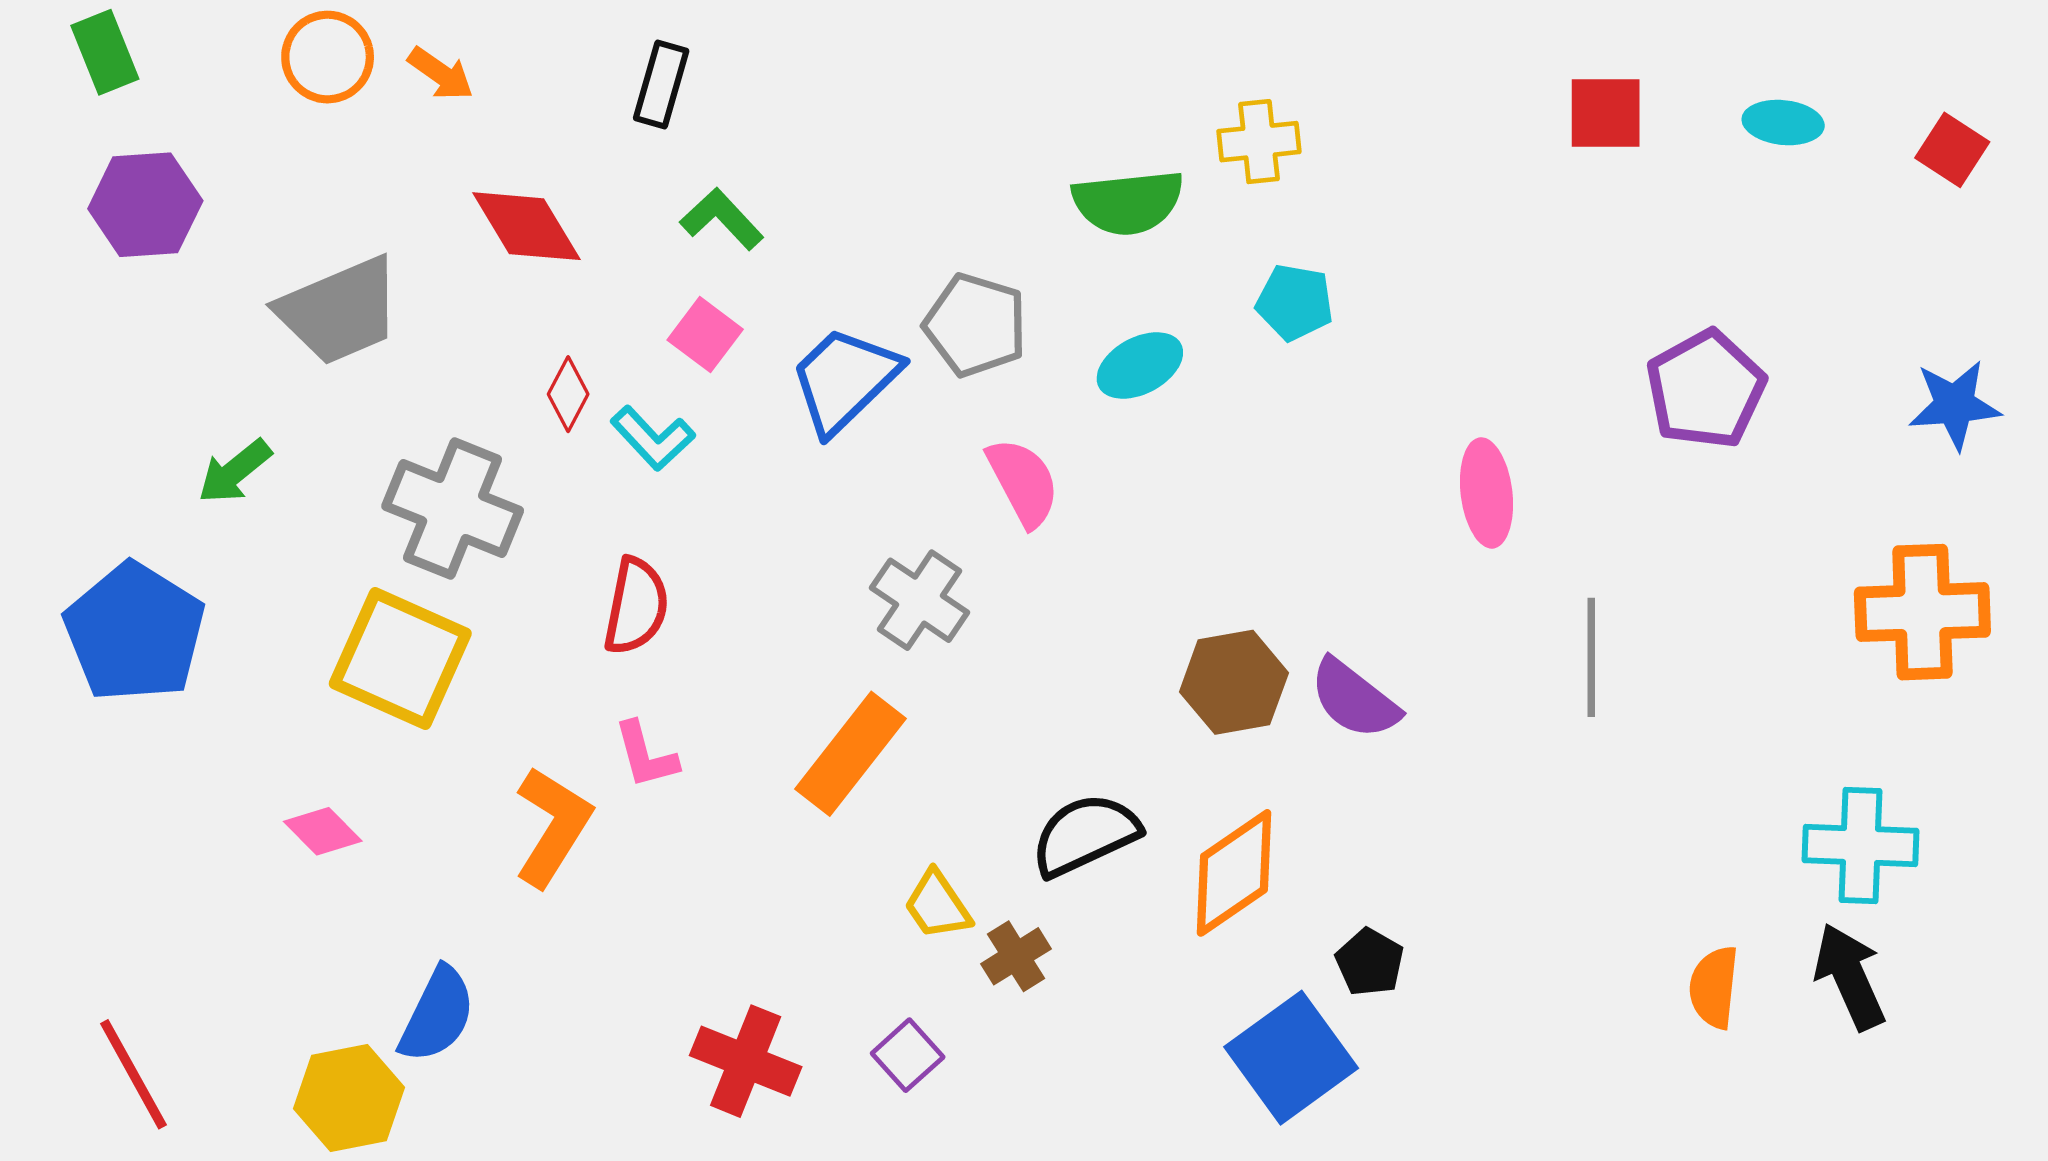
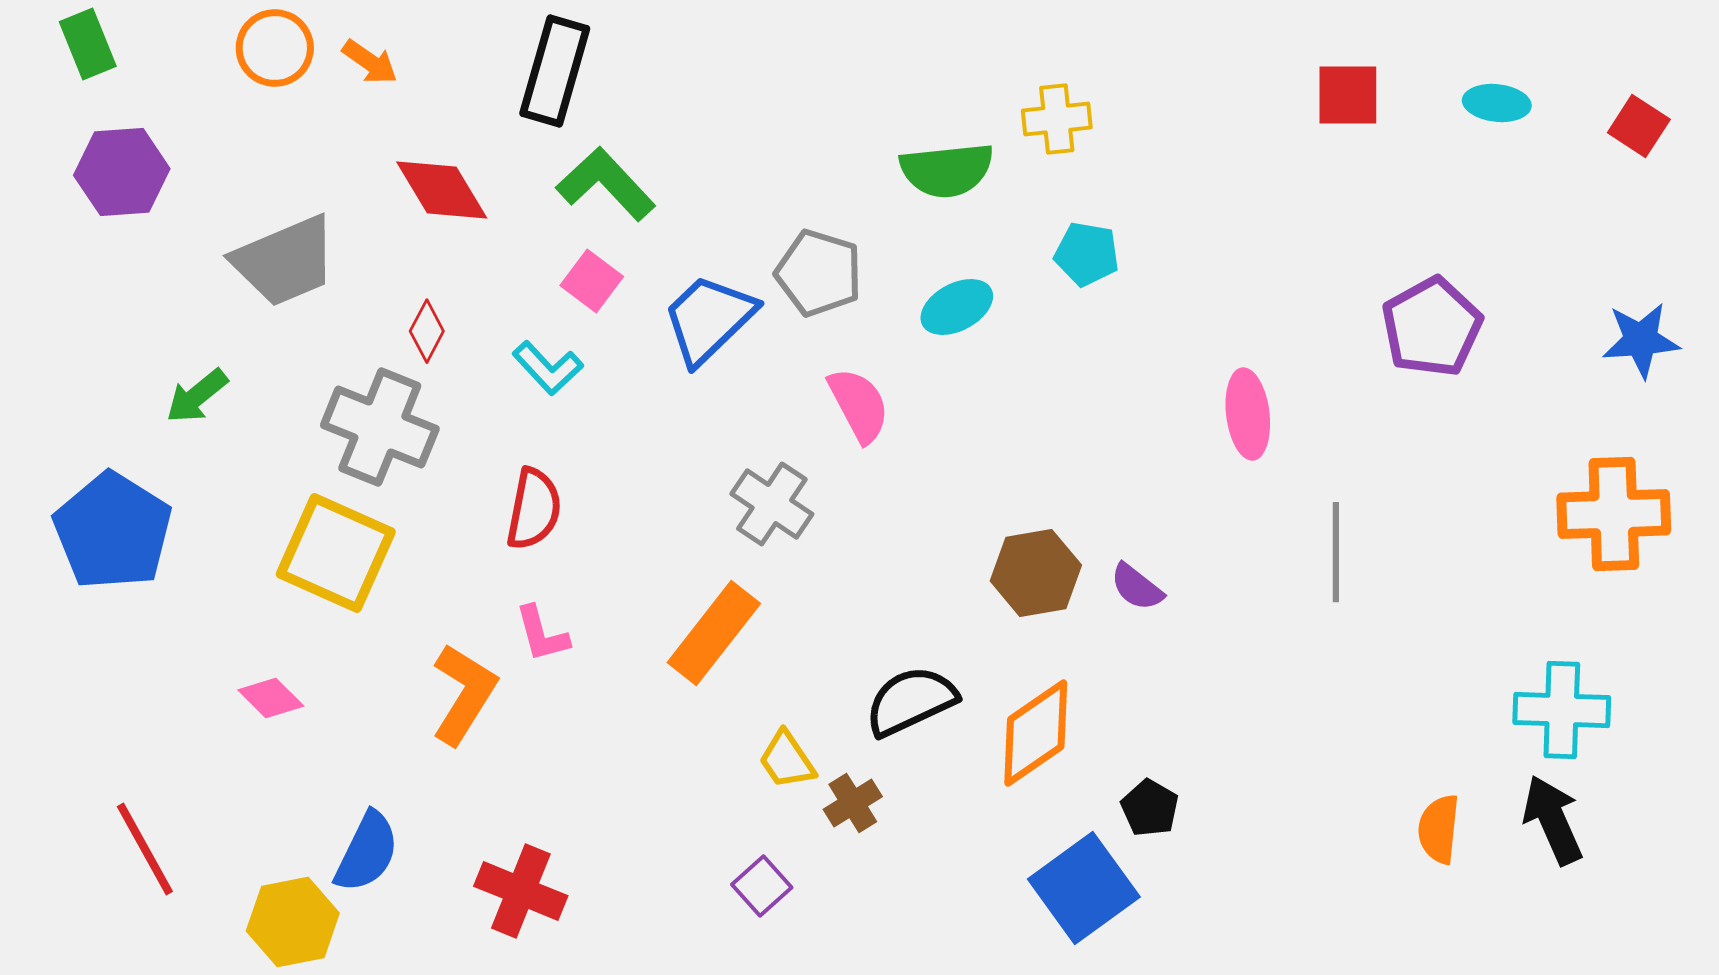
black rectangle: (661, 84) -> (555, 71), size x1.5
green L-shape: (722, 219) -> (606, 184), size x1.4
red diamond: (568, 394) -> (427, 331), moved
purple semicircle: (1354, 699) -> (1137, 587), size x0.7
red cross: (746, 1061) -> (521, 891), moved
red line: (133, 1074) -> (145, 849), moved

